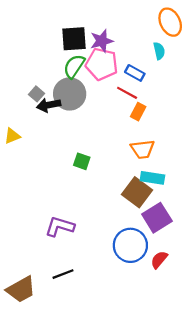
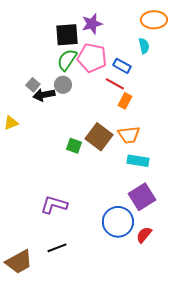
orange ellipse: (170, 22) -> (154, 20), turned -65
purple star: (102, 41) -> (92, 24), moved
gray circle: (70, 94) -> (63, 85), size x0.6
brown square: (137, 192) -> (99, 137), moved

